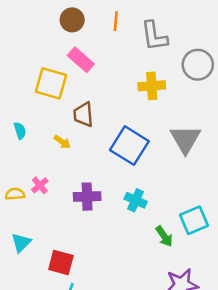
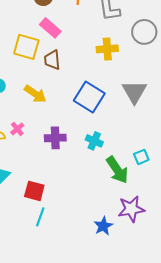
brown trapezoid: (83, 114) -> (52, 60), moved
yellow arrow: (62, 142) -> (35, 94), size x1.6
cyan square: (194, 220) -> (141, 157), size x0.7
green arrow: (164, 236) -> (117, 170), size x1.6

